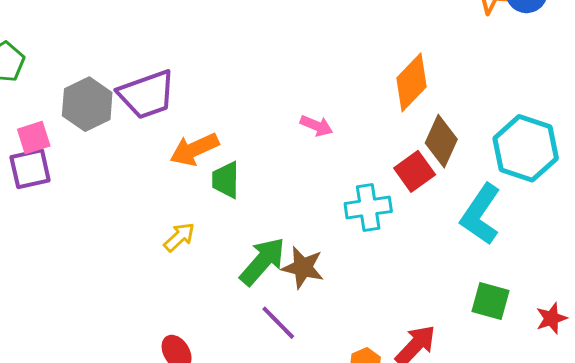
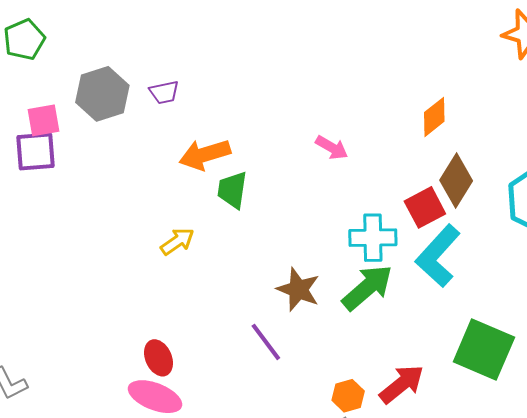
orange diamond: (412, 82) -> (434, 117), size x0.7
purple trapezoid: (147, 94) -> (164, 92), size x0.5
cyan L-shape: (481, 214) -> (438, 256), moved
green arrow: (262, 261) -> (367, 288), moved
green square: (491, 301) -> (484, 349), size x1.5

